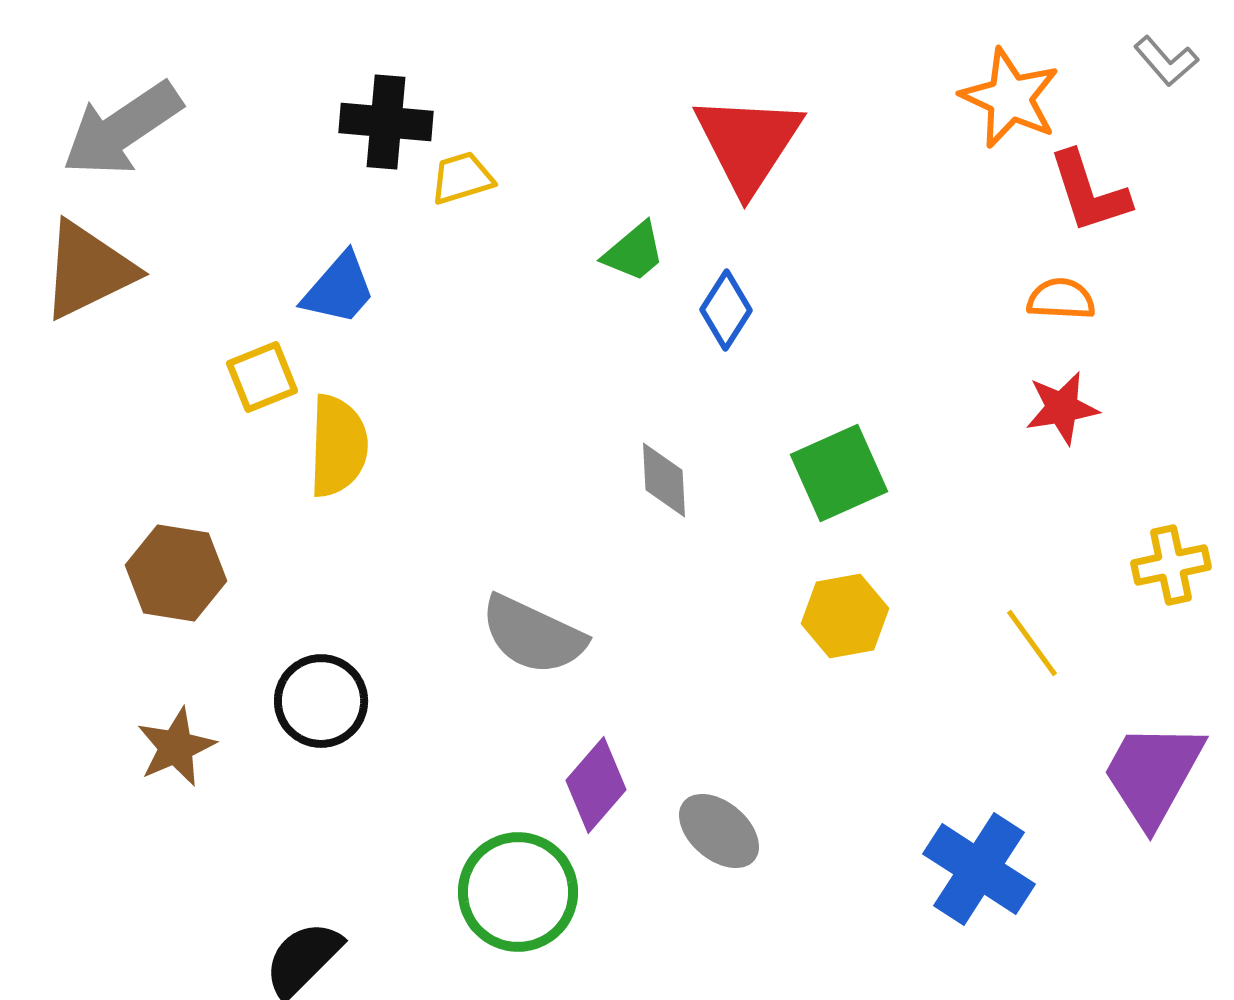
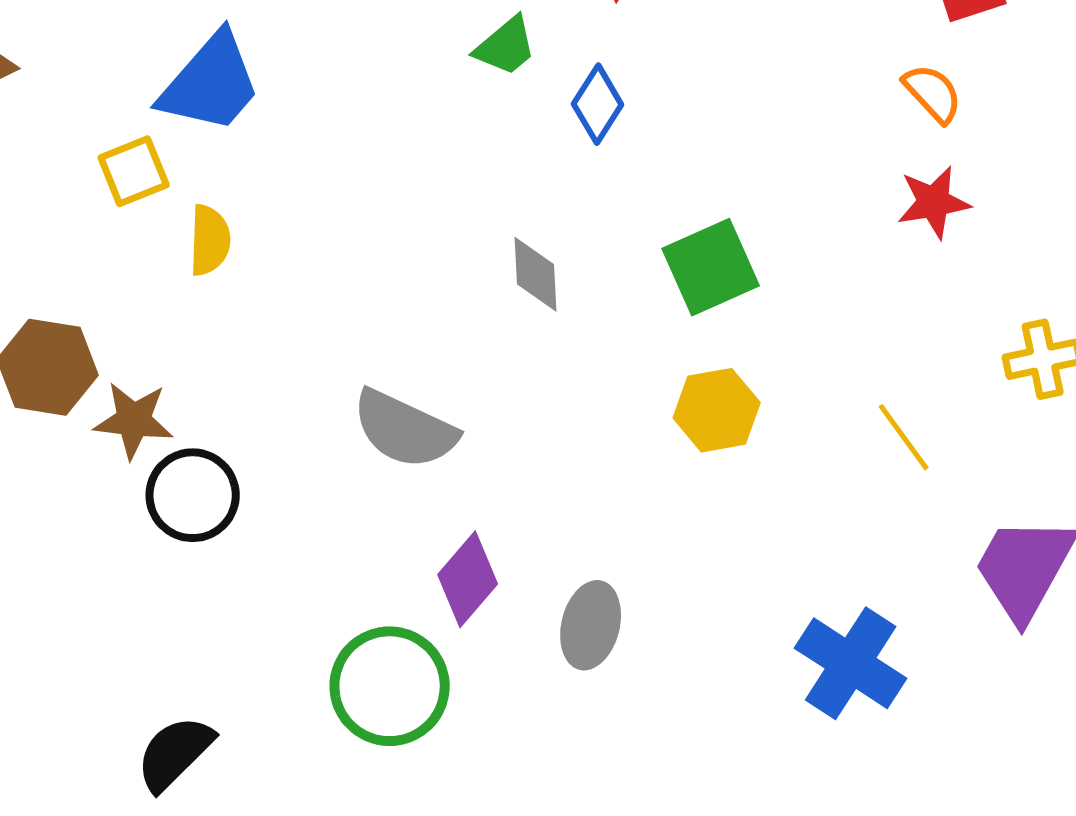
blue trapezoid: (339, 289) -> (211, 83), size x1.4
orange semicircle: (1061, 299) -> (933, 93), turned 44
yellow semicircle: (338, 446) -> (210, 240), size x0.7
brown star: (176, 747) -> (134, 420), moved, turned 30
gray ellipse: (719, 831) -> (591, 625), turned 64

